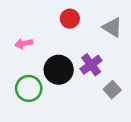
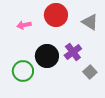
red circle: (70, 19) -> (56, 15), size x1.5
pink arrow: (24, 44) -> (24, 25), moved

